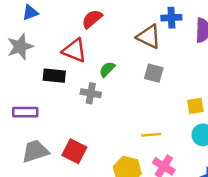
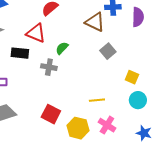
gray square: (154, 73) -> (108, 51), moved, turned 35
yellow square: (195, 106) -> (132, 77), turned 32
red square: (74, 151) -> (51, 114), moved

